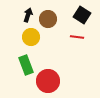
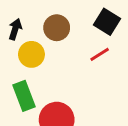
black arrow: (28, 15) -> (15, 29), moved
red line: (77, 37) -> (100, 54), turned -40

